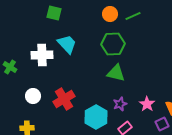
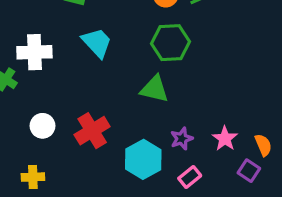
white cross: (42, 55) -> (34, 52), moved
green triangle: (116, 73) -> (154, 89), moved
purple square: (162, 124) -> (249, 171), turned -32

